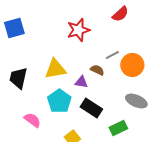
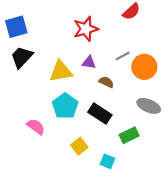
brown semicircle: (97, 70) -> (106, 82), moved
black trapezoid: (18, 78) -> (22, 57), moved, turned 30
purple triangle: (81, 82) -> (89, 63), moved

